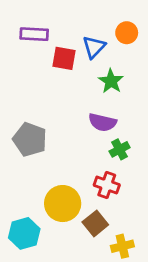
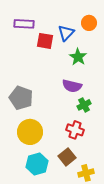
yellow circle: (63, 204) -> (30, 132), moved
cyan hexagon: (24, 233) -> (37, 164), moved

